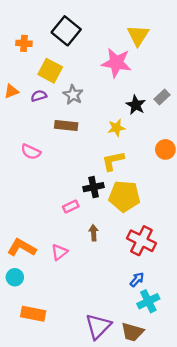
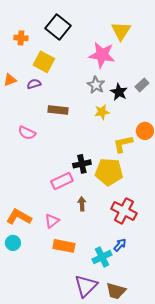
gray star: (73, 95) -> (96, 85), moved
yellow L-shape: (113, 161) -> (123, 144), moved
pink rectangle: (71, 207) -> (62, 181), size x1.5
cyan cross: (148, 301) -> (102, 257), moved
orange rectangle: (33, 314) -> (64, 246), moved

